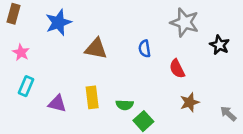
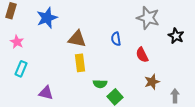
yellow rectangle: (92, 97) -> (80, 63), moved
purple triangle: (57, 104) -> (46, 93), moved
gray arrow: (228, 114) -> (175, 96), moved, turned 48

